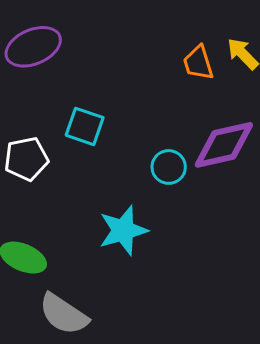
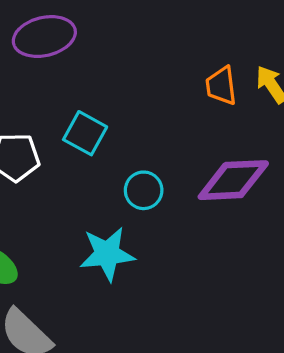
cyan circle: (169, 167) -> (144, 190), moved

